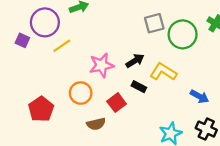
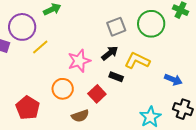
gray square: (154, 23) -> (116, 27), moved

